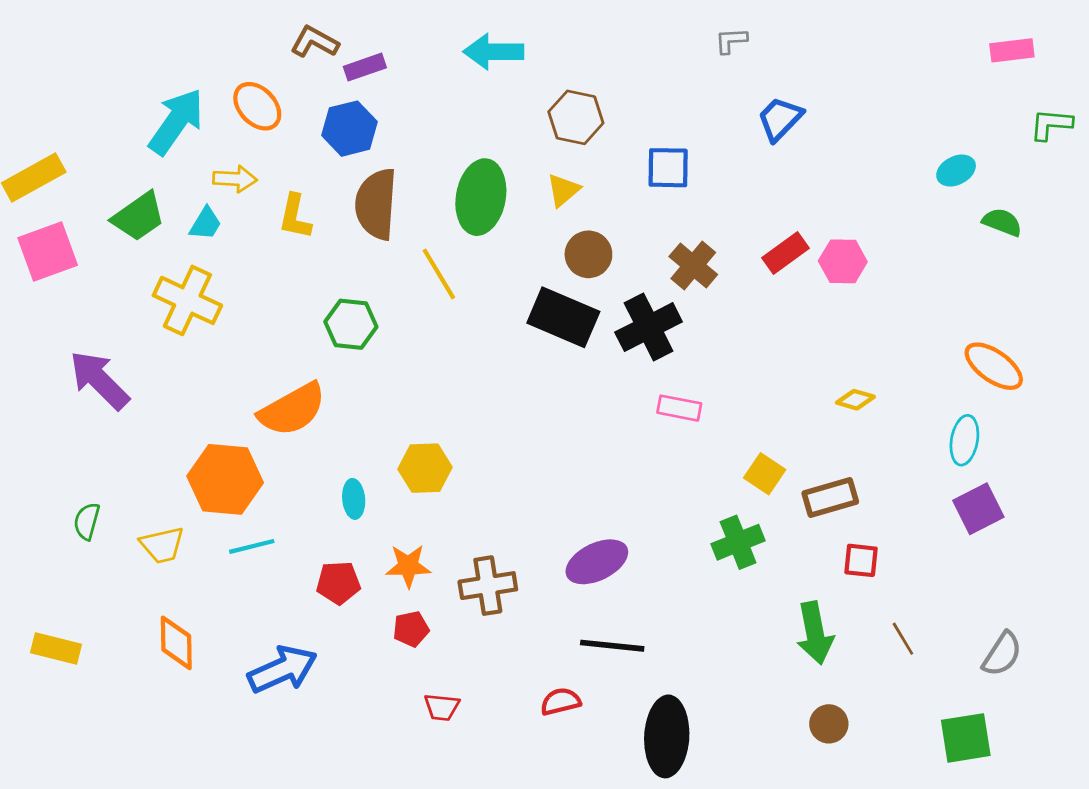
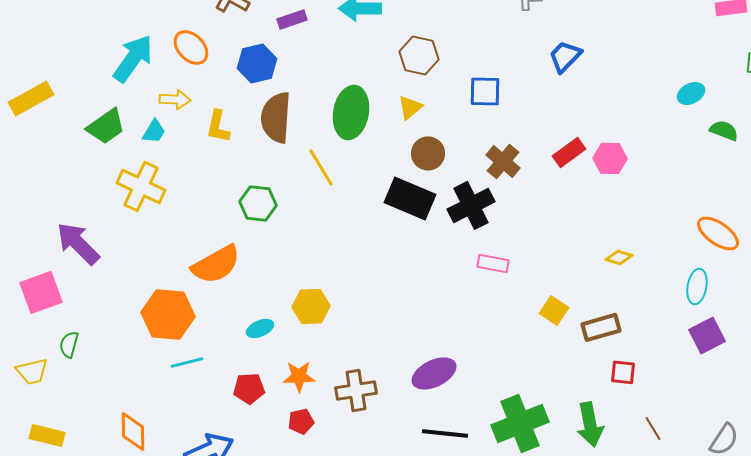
purple rectangle: (365, 67) -> (292, 19), moved
pink square: (48, 252) -> (41, 292), moved
cyan ellipse: (354, 499) -> (260, 328), turned 72
green cross: (738, 542) -> (520, 423), moved, size x1.5
yellow trapezoid: (162, 545) -> (32, 371), moved

